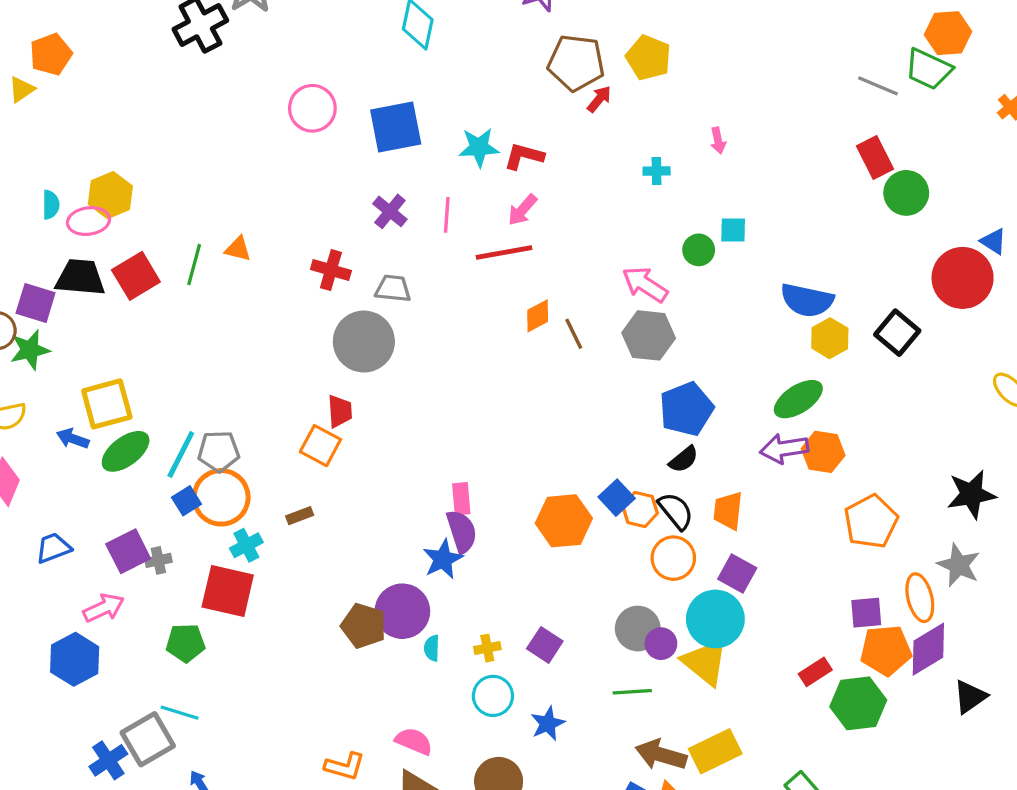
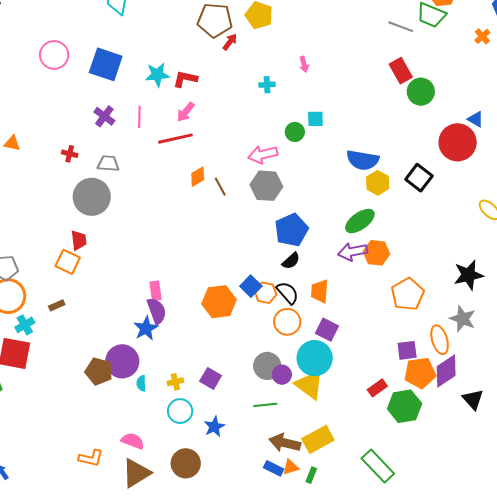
blue square: (396, 127) -> (106, 64), turned 32
red cross: (331, 270) -> (70, 154), size x0.7
pink arrow: (645, 284) -> (263, 155), turned -44
black triangle: (970, 697) -> (473, 399), turned -35

